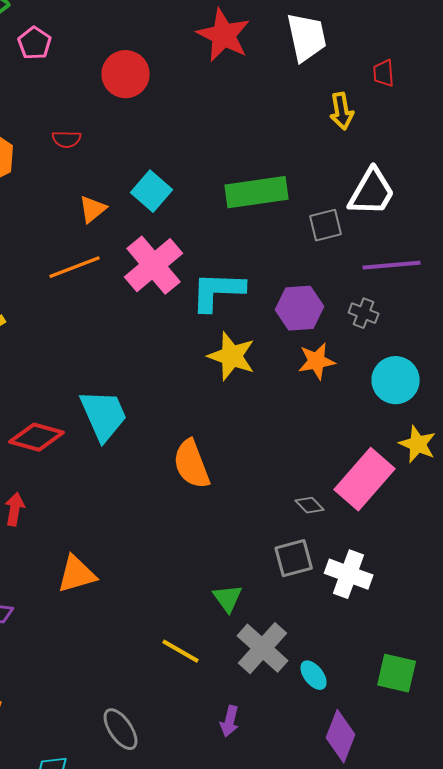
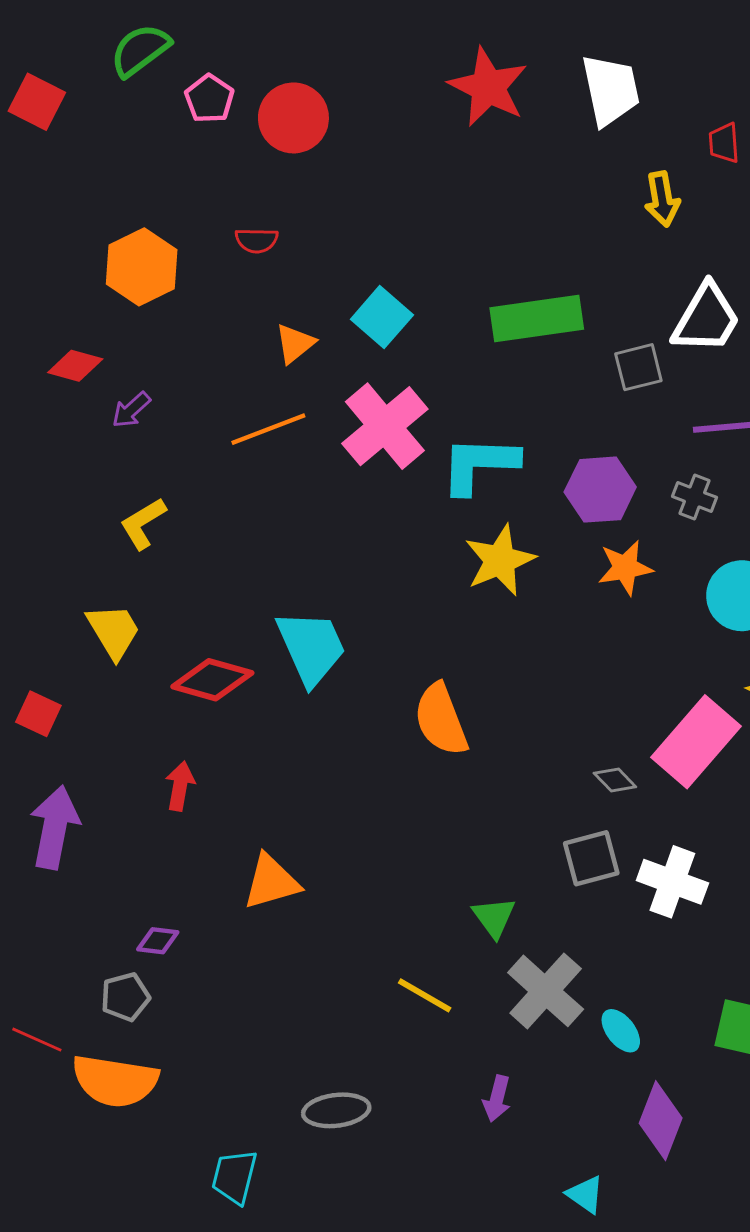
red circle: (126, 74) -> (293, 118), moved
yellow star: (232, 356) -> (500, 560), turned 30
gray ellipse: (121, 729) -> (336, 1110), turned -63

